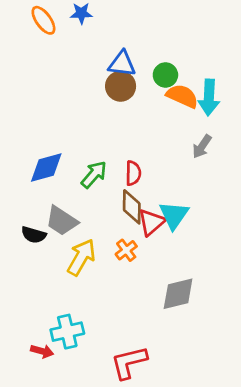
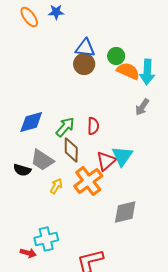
brown diamond: (132, 207) -> (71, 150), moved
orange cross: (126, 250) -> (88, 181), size x1.8
yellow arrow: (81, 257) -> (56, 186), size x0.6

